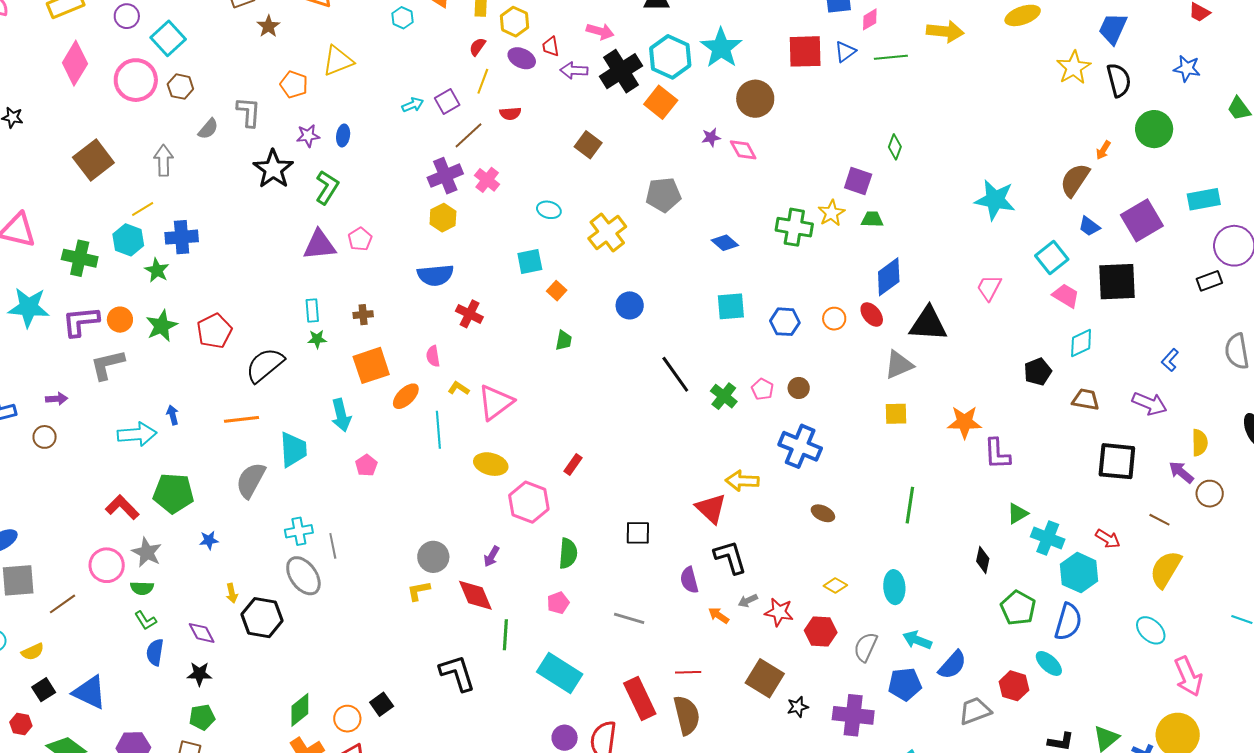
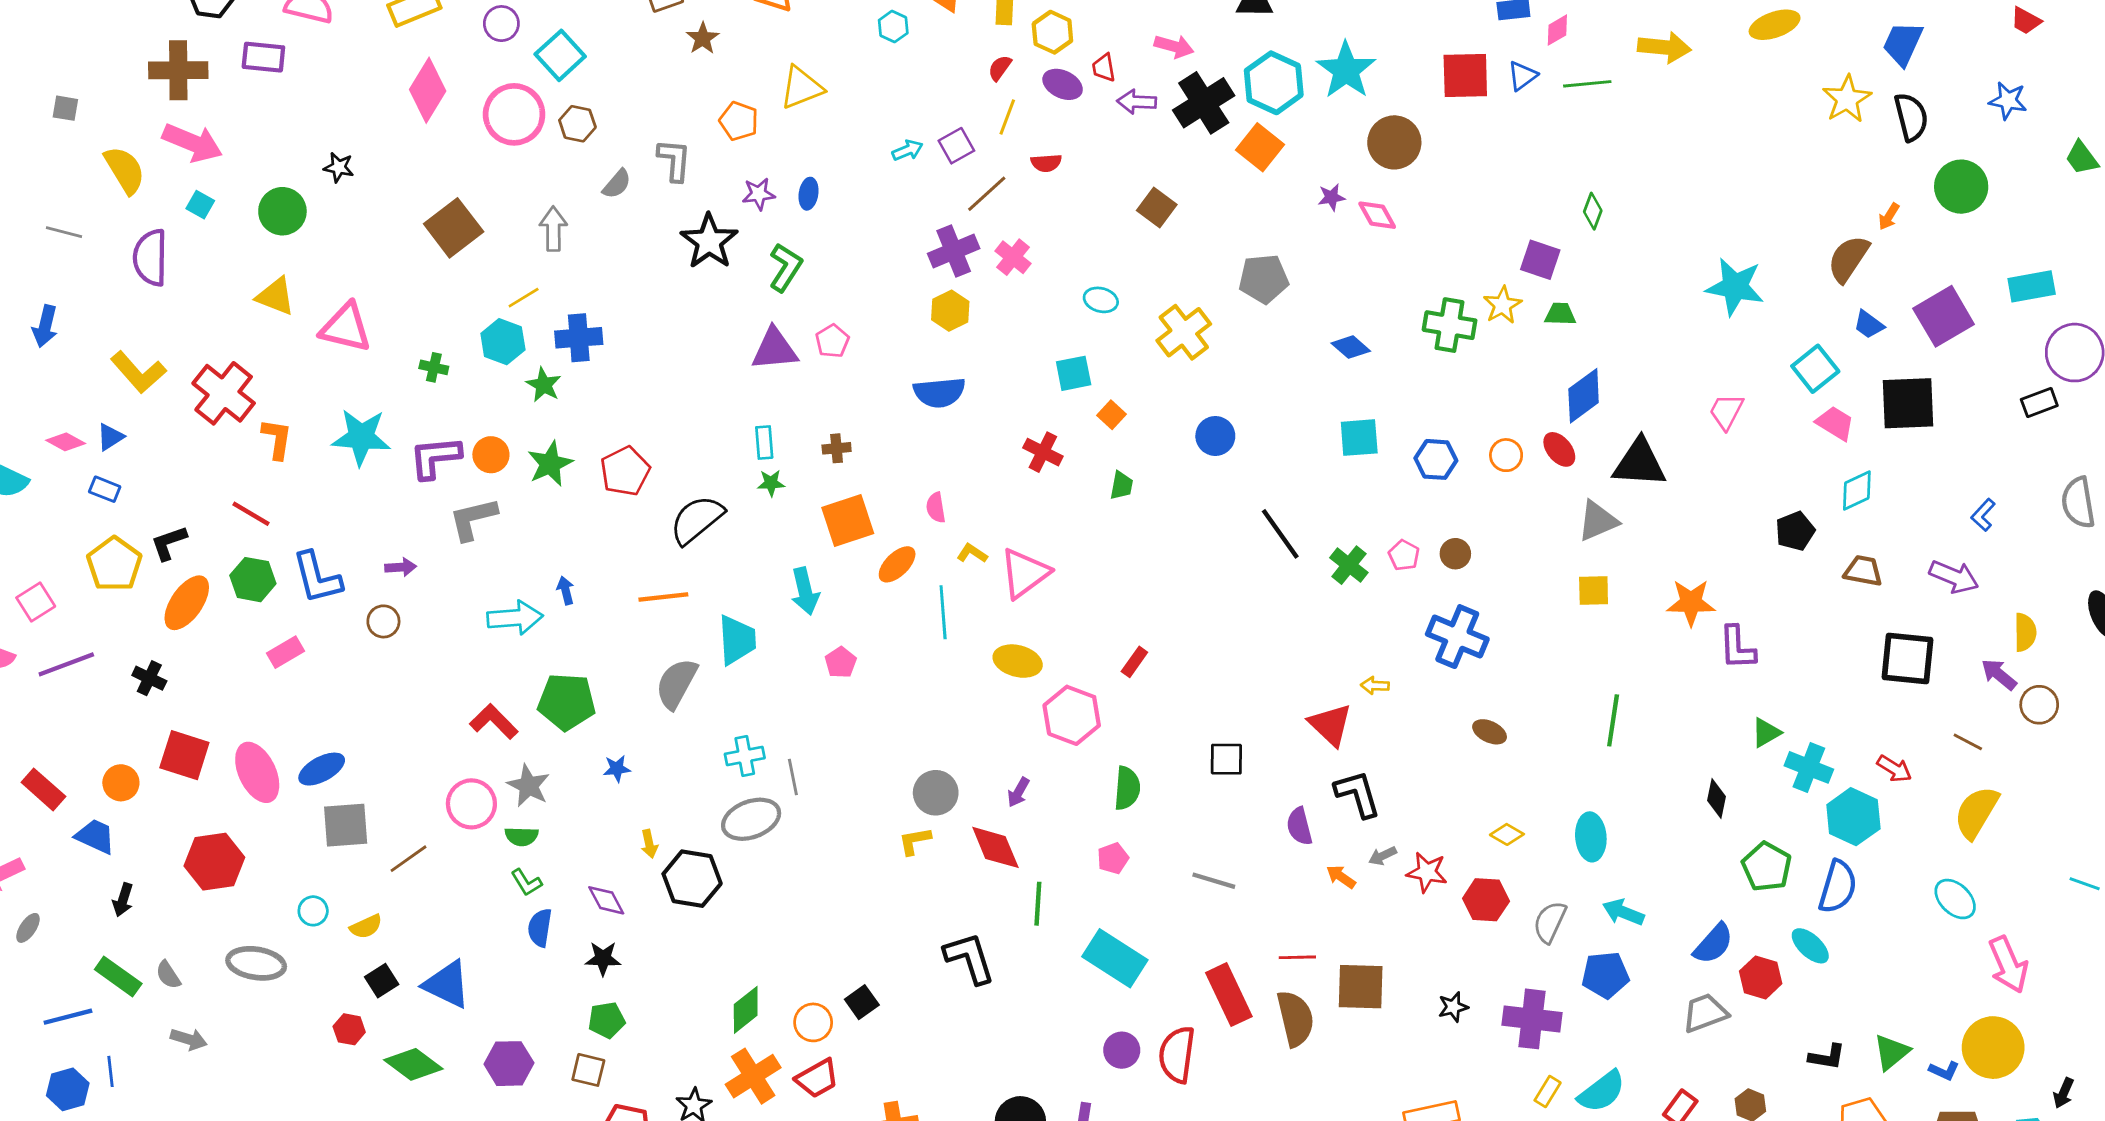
green cross: (80, 258) -> (434, 367), size x0.6
red cross: (469, 314) -> (1043, 452), moved
yellow arrow: (742, 481) -> (1375, 686), size x0.6
gray ellipse: (303, 576) -> (751, 819), turned -75
blue semicircle: (952, 665) -> (1713, 944), moved
brown square: (765, 678) -> (1361, 987), moved, turned -30

